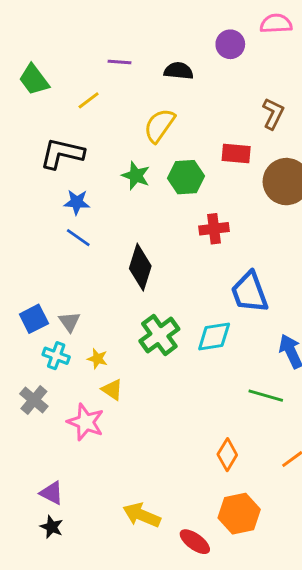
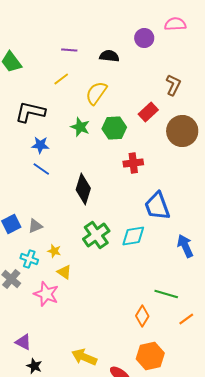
yellow line: (89, 100) -> (61, 79), moved
red rectangle: (236, 153) -> (148, 112), turned -48
gray triangle: (69, 322) -> (35, 226), turned 42
cyan cross: (56, 356) -> (29, 259), moved
green line: (266, 396) -> (166, 294), moved
black star: (52, 527) -> (34, 366), moved

